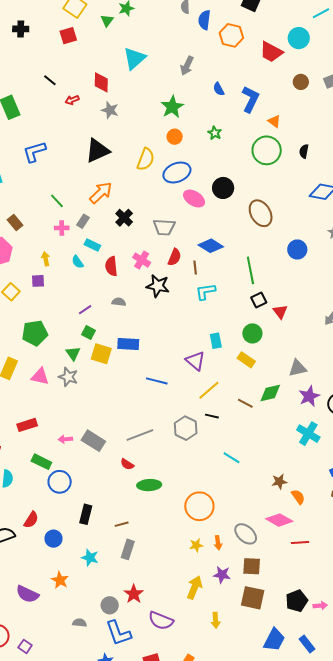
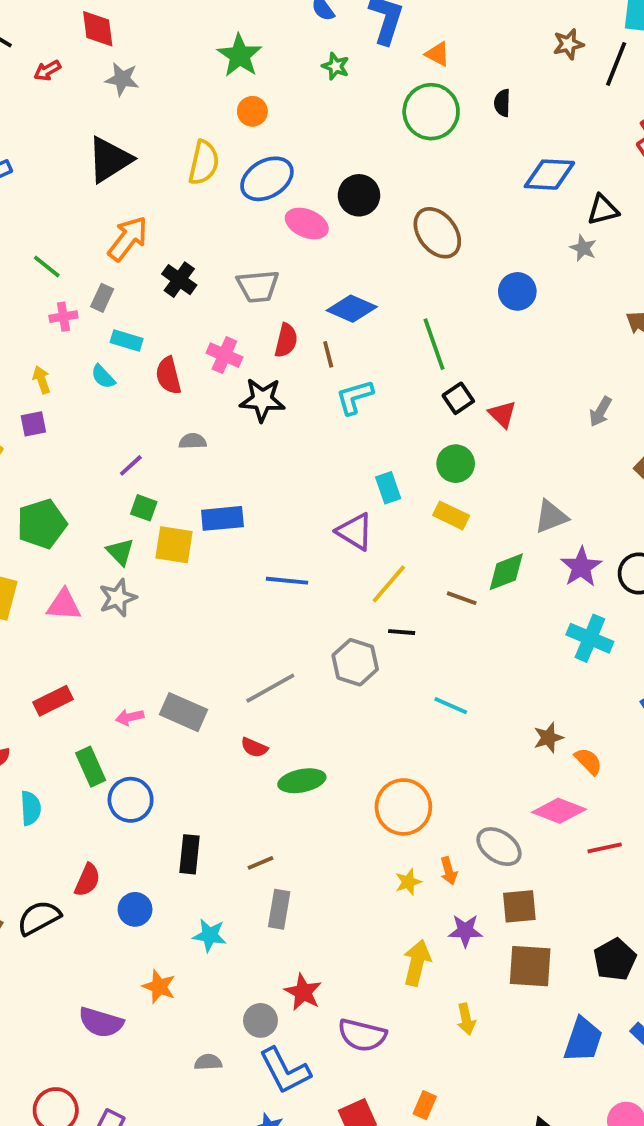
green star: (215, 133) -> (336, 66), moved
gray star: (68, 377) -> (118, 598), turned -30
green rectangle: (41, 462) -> (91, 767), turned 48

